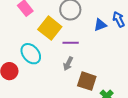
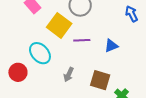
blue triangle: (100, 25) -> (111, 46), moved
gray arrow: (68, 64) -> (69, 75), moved

